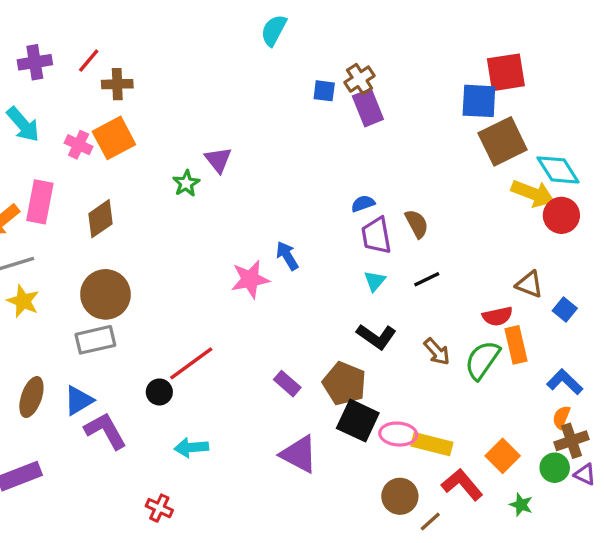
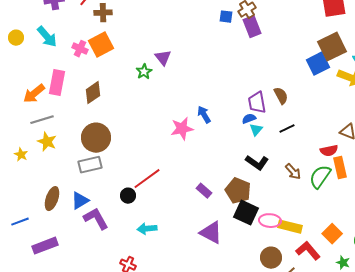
blue square: (479, 101) -> (318, 64), moved, turned -30
blue semicircle: (363, 204) -> (249, 119), moved

